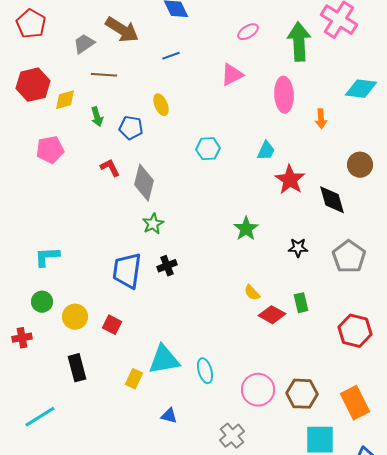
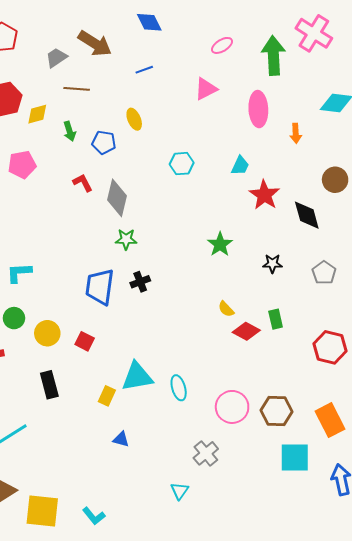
green star: (153, 224) -> (126, 239), turned 30
gray pentagon: (349, 257) -> (324, 273), size x0.7
blue triangle: (169, 416) -> (121, 439), moved

